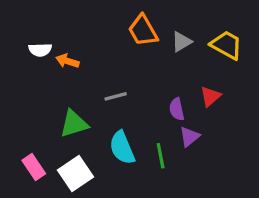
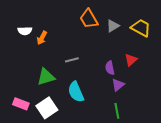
orange arrow: (67, 61) -> (42, 38), turned -80
green line: (161, 156) -> (117, 111), moved
pink rectangle: (34, 167) -> (21, 104), turned -35

